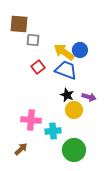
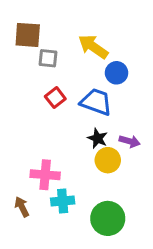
yellow arrow: (64, 52) -> (93, 47), moved
cyan cross: (53, 131) -> (63, 201), moved
brown arrow: (21, 149) -> (22, 207), moved, turned -72

